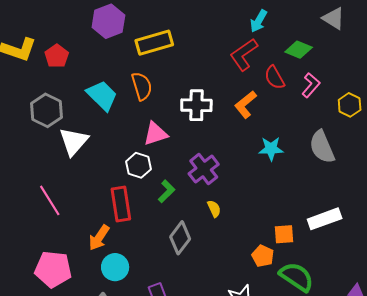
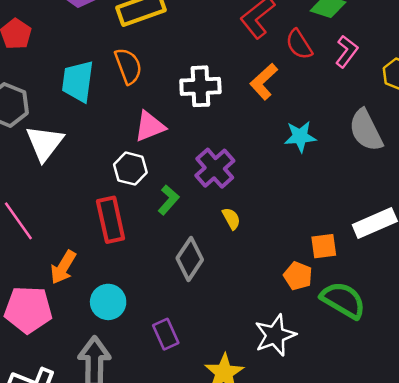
cyan trapezoid: (102, 95) -> (78, 81), turned -124
orange arrow: (99, 238) -> (63, 267), moved

